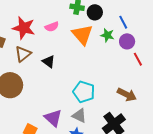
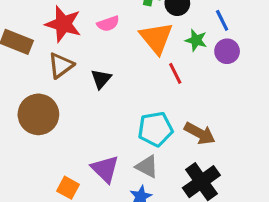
red line: (138, 59) -> (175, 73), moved
black triangle: (49, 62) -> (101, 79), turned 32
cyan pentagon: (84, 92) -> (155, 129), turned -30
brown arrow: (127, 95) -> (200, 133), moved

